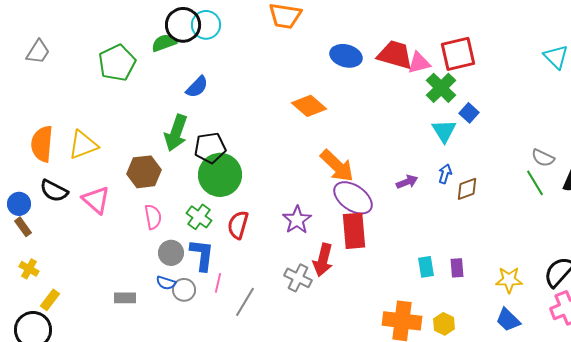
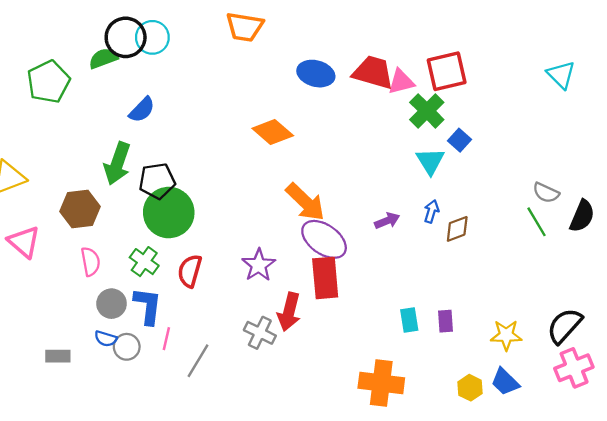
yellow hexagon: (444, 324) -> (470, 388), moved

